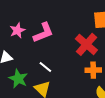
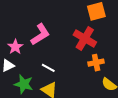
pink star: (17, 30) -> (15, 47), moved

